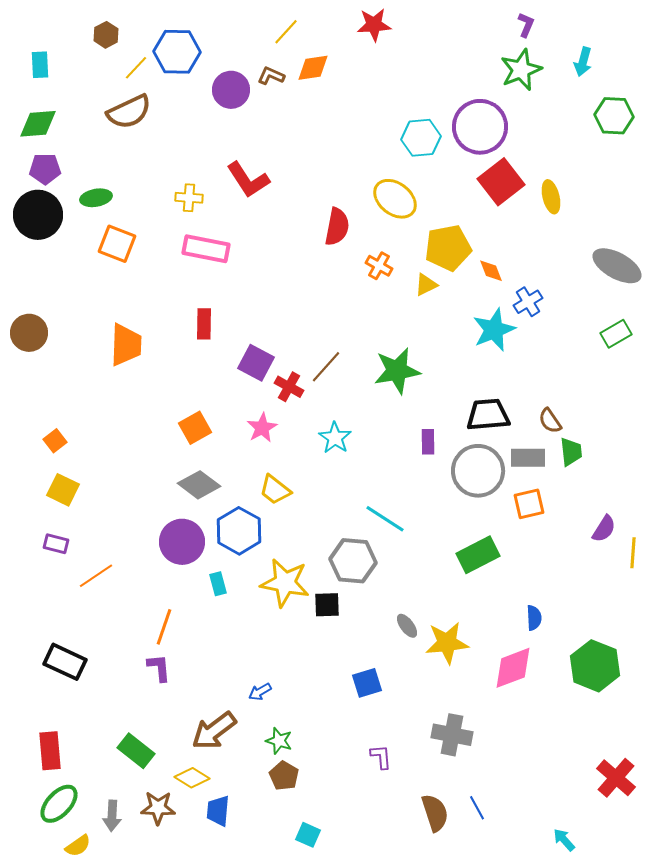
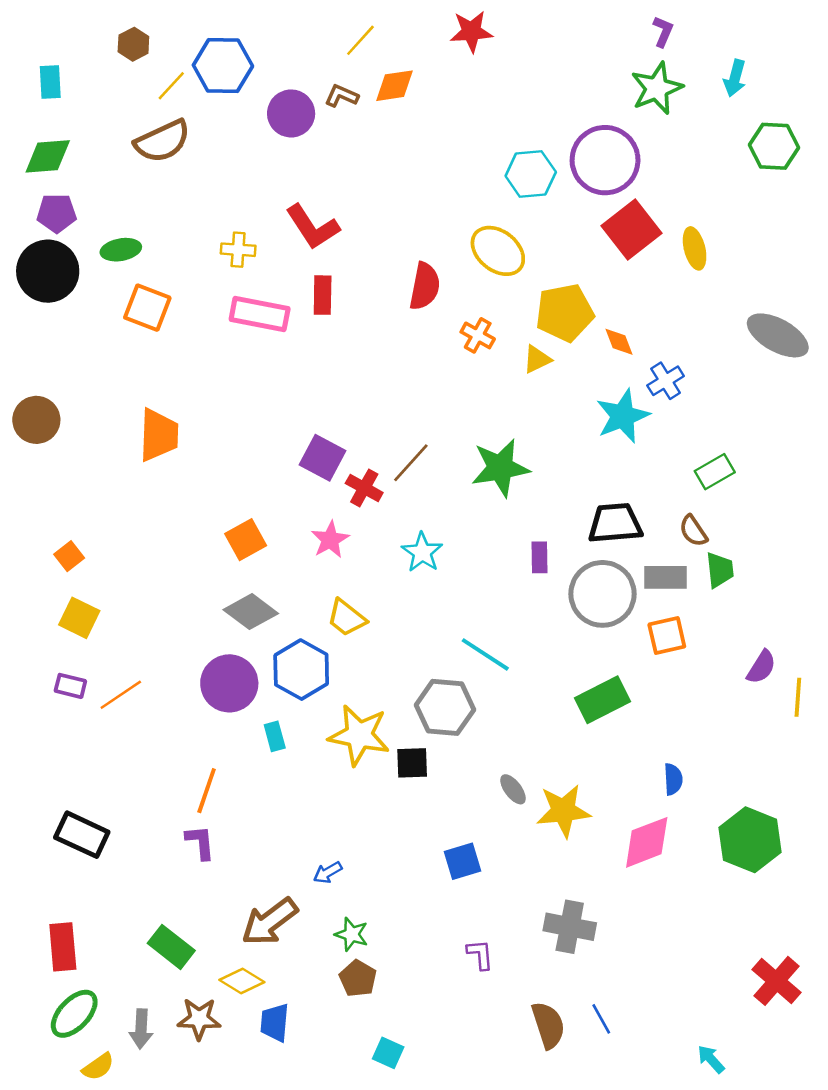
red rectangle: (204, 324) -> (323, 295), moved
green rectangle: (616, 334) -> (715, 472), moved
orange line: (96, 576) -> (121, 695), moved

